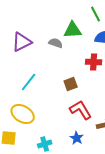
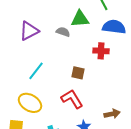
brown square: (71, 84) -> (78, 73), turned 32
red L-shape: (81, 110) -> (72, 99), moved

